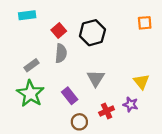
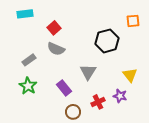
black hexagon: (92, 33) -> (107, 41), moved
gray semicircle: (61, 53) -> (56, 49), turned 108
green star: (30, 94) -> (28, 86), size x0.7

